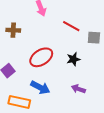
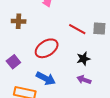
red line: (71, 26) -> (77, 29), moved
black star: (73, 59) -> (83, 59), moved

